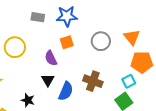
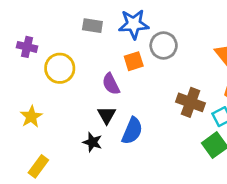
gray circle: (101, 41) -> (164, 46), moved
brown cross: (93, 81) -> (191, 102), moved
black star: (28, 100) -> (92, 142), moved

